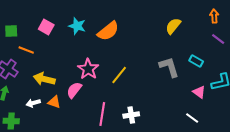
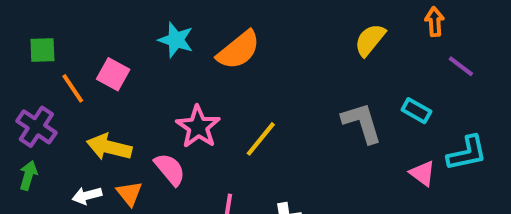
orange arrow: (214, 16) -> (435, 22), moved
pink square: (46, 27) -> (113, 74), moved
orange line: (26, 50) -> (73, 88), turned 35
pink semicircle: (74, 90) -> (170, 169), turned 102
orange triangle: (54, 102) -> (129, 194), turned 32

